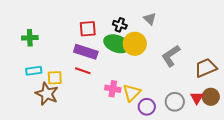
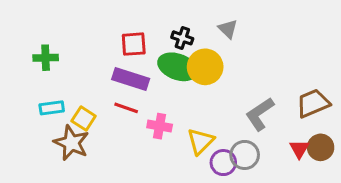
gray L-shape: (171, 56) -> (260, 114), moved
yellow square: (55, 78) -> (84, 118), turned 35
pink cross: (113, 89) -> (160, 126), moved
gray circle: (175, 102) -> (245, 155), moved

